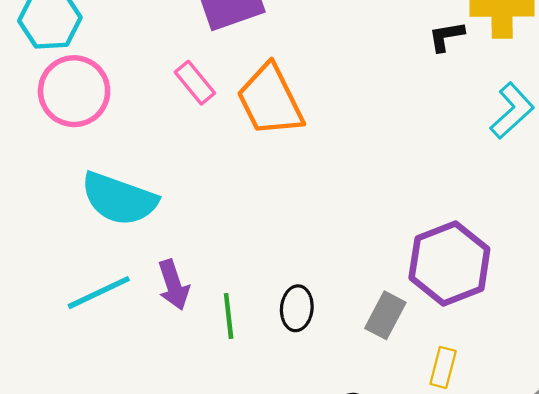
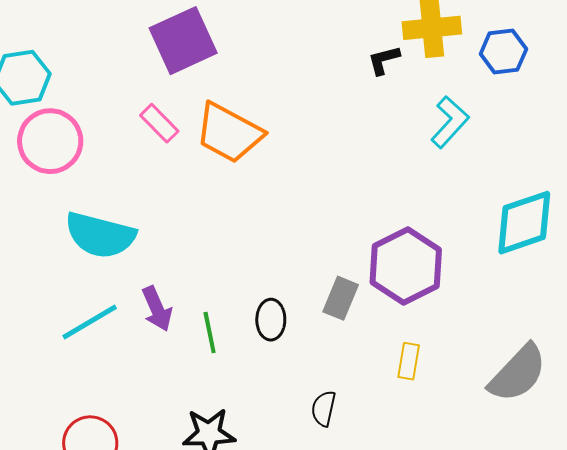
orange trapezoid: (270, 100) -> (229, 133), turned -30
gray rectangle: (385, 315) -> (341, 298), moved

